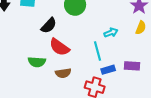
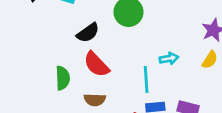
green semicircle: (37, 62) -> (63, 78), turned -108

